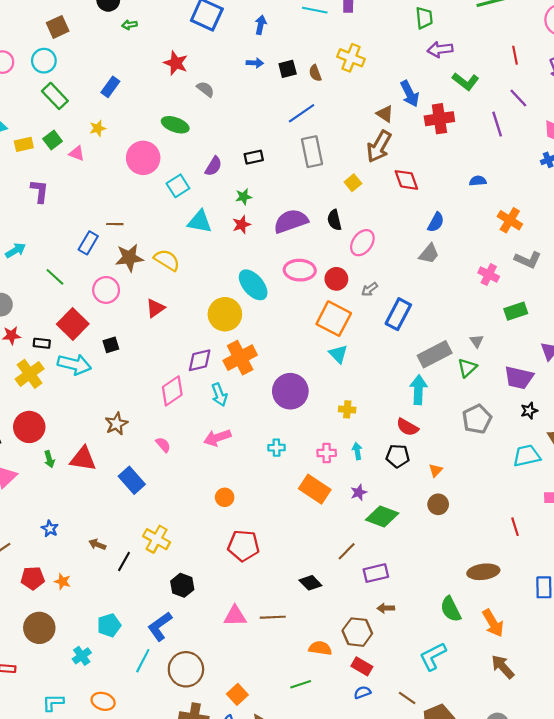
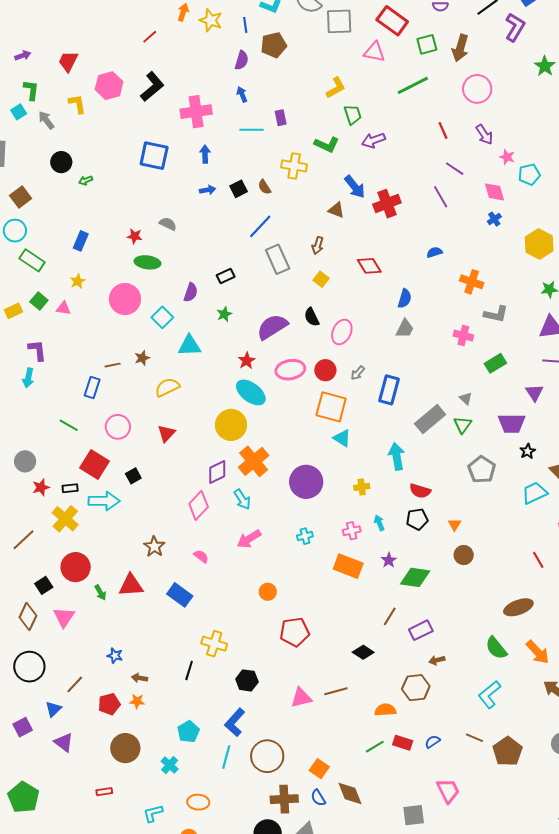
red star: (176, 63) -> (135, 236), moved, size x0.7
green L-shape: (466, 81) -> (327, 145), moved
brown arrow: (379, 147) -> (318, 245), moved, size x0.6
red star: (242, 225) -> (247, 361), moved
cyan arrow: (16, 250) -> (28, 378), moved, turned 144
brown star: (129, 258) -> (142, 358), moved, size x0.6
yellow semicircle: (167, 260) -> (167, 387), turned -45
cyan arrow: (418, 390) -> (397, 456), moved
brown arrow: (97, 544) -> (139, 678), moved
red rectangle: (362, 666) -> (403, 743), moved

